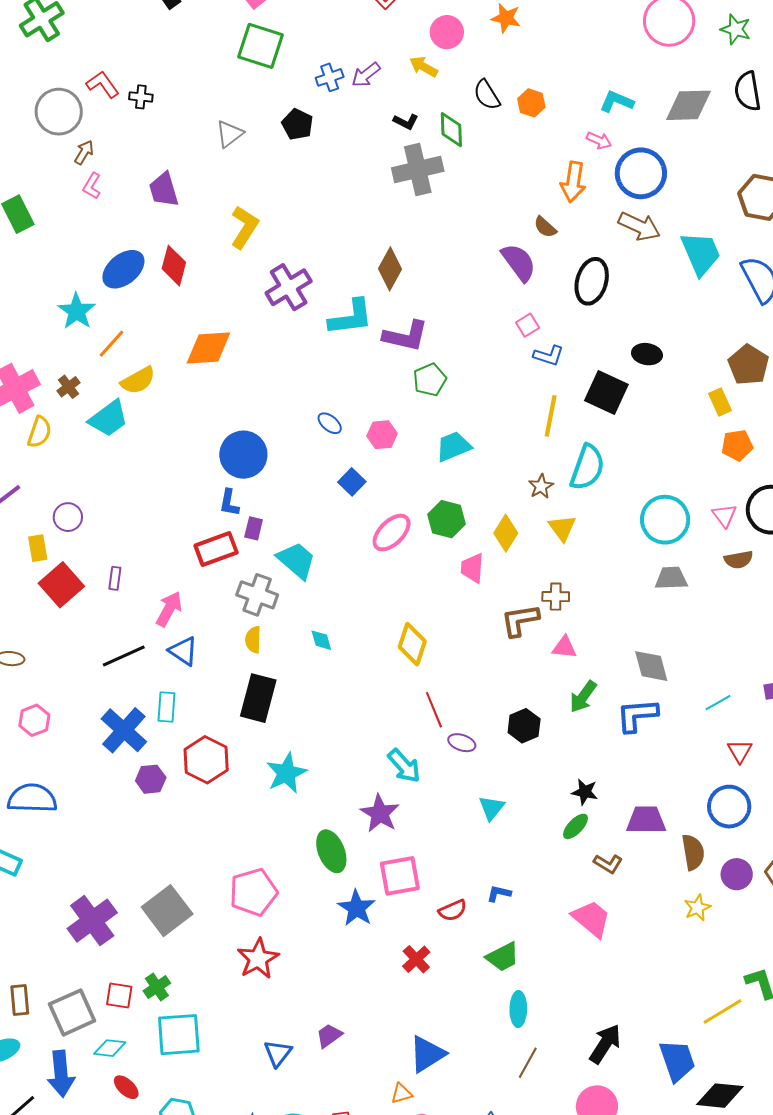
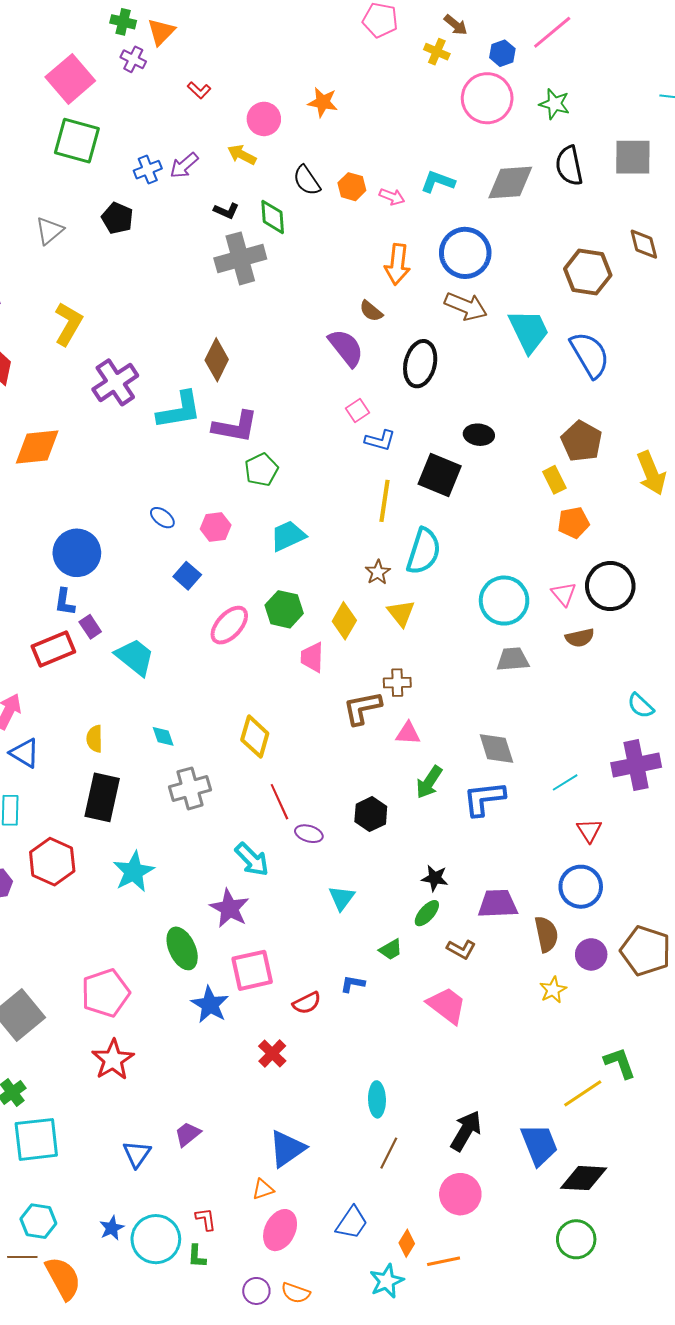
pink arrow: (599, 140) -> (392, 197), moved
purple rectangle: (254, 528) -> (90, 627), turned -45
gray cross: (257, 595) -> (190, 788), moved, turned -33
green trapezoid: (503, 957) -> (391, 950), moved, size x0.7

